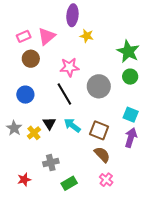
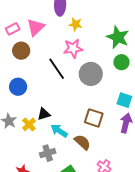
pink star: (69, 67) -> (73, 48), moved
black line: (64, 94) -> (57, 69), moved
black triangle: (49, 123) -> (44, 114), turned 48
cyan arrow: (72, 125) -> (59, 131), moved
brown semicircle: (102, 155) -> (82, 142), moved

